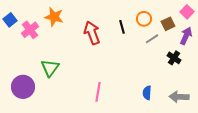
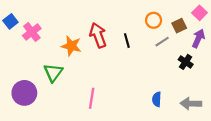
orange star: (54, 17) -> (71, 46), moved
black line: (122, 27) -> (127, 41), moved
pink line: (98, 92) -> (92, 98), moved

